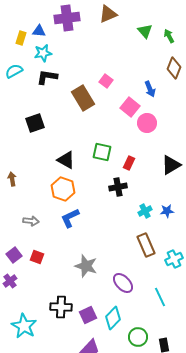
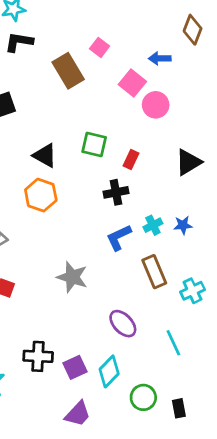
blue arrow: (150, 89) -> (160, 58), turned 112
blue L-shape: (70, 218) -> (119, 237), moved
gray star: (86, 266) -> (72, 277), moved

